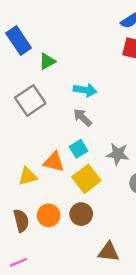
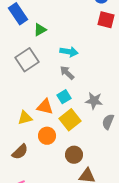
brown circle: (81, 214) -> (74, 155), moved
orange circle: (49, 215) -> (47, 136), moved
brown semicircle: (21, 221) -> (20, 152), turned 60

